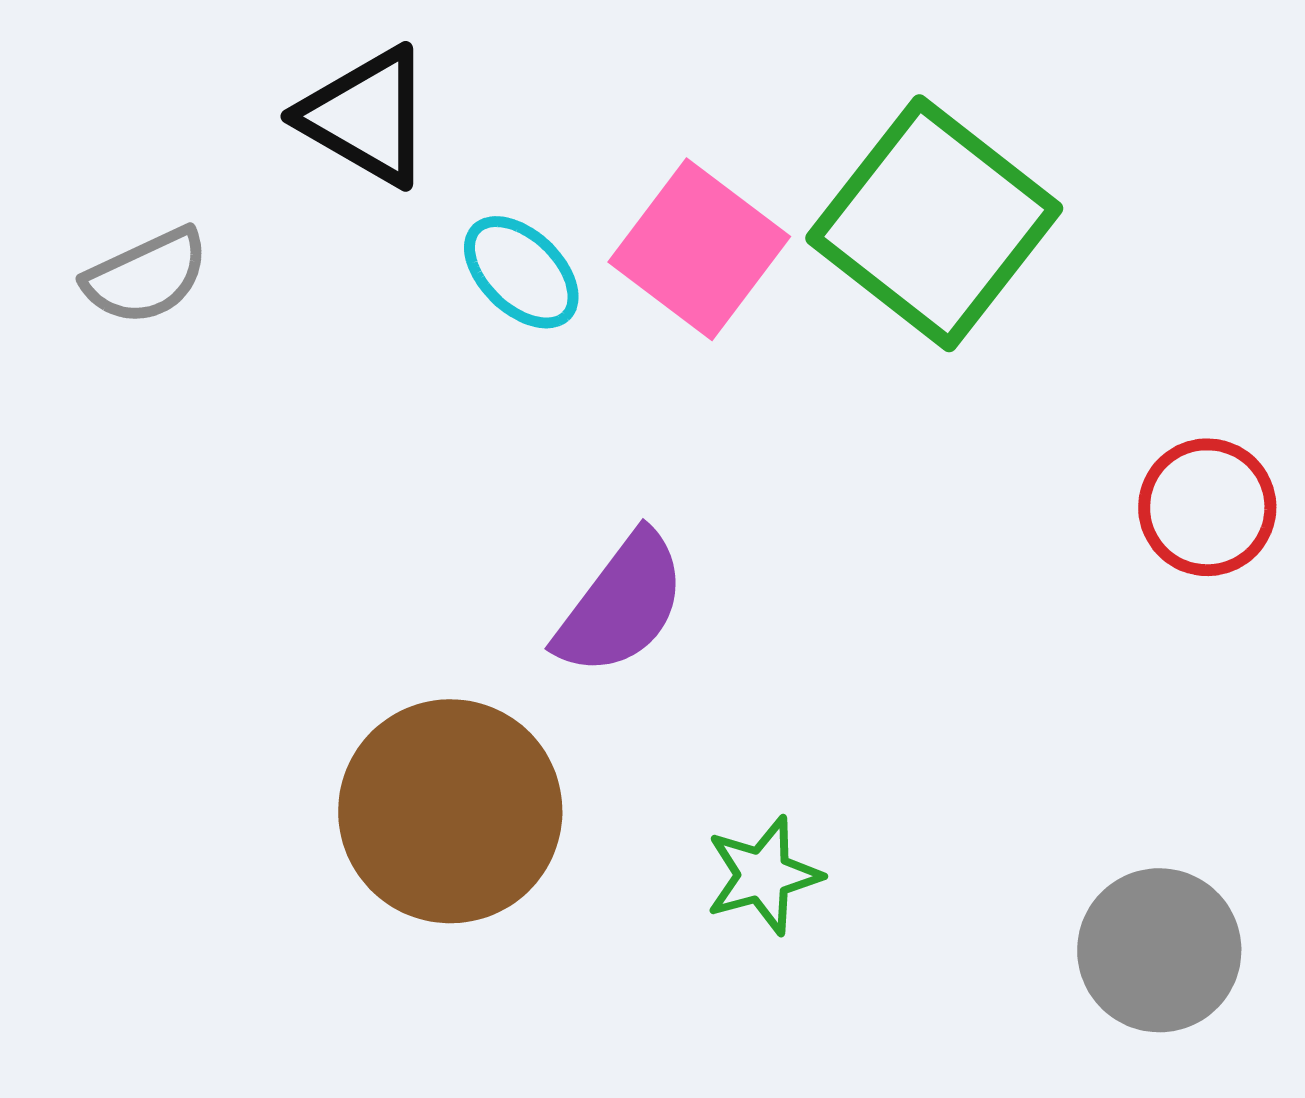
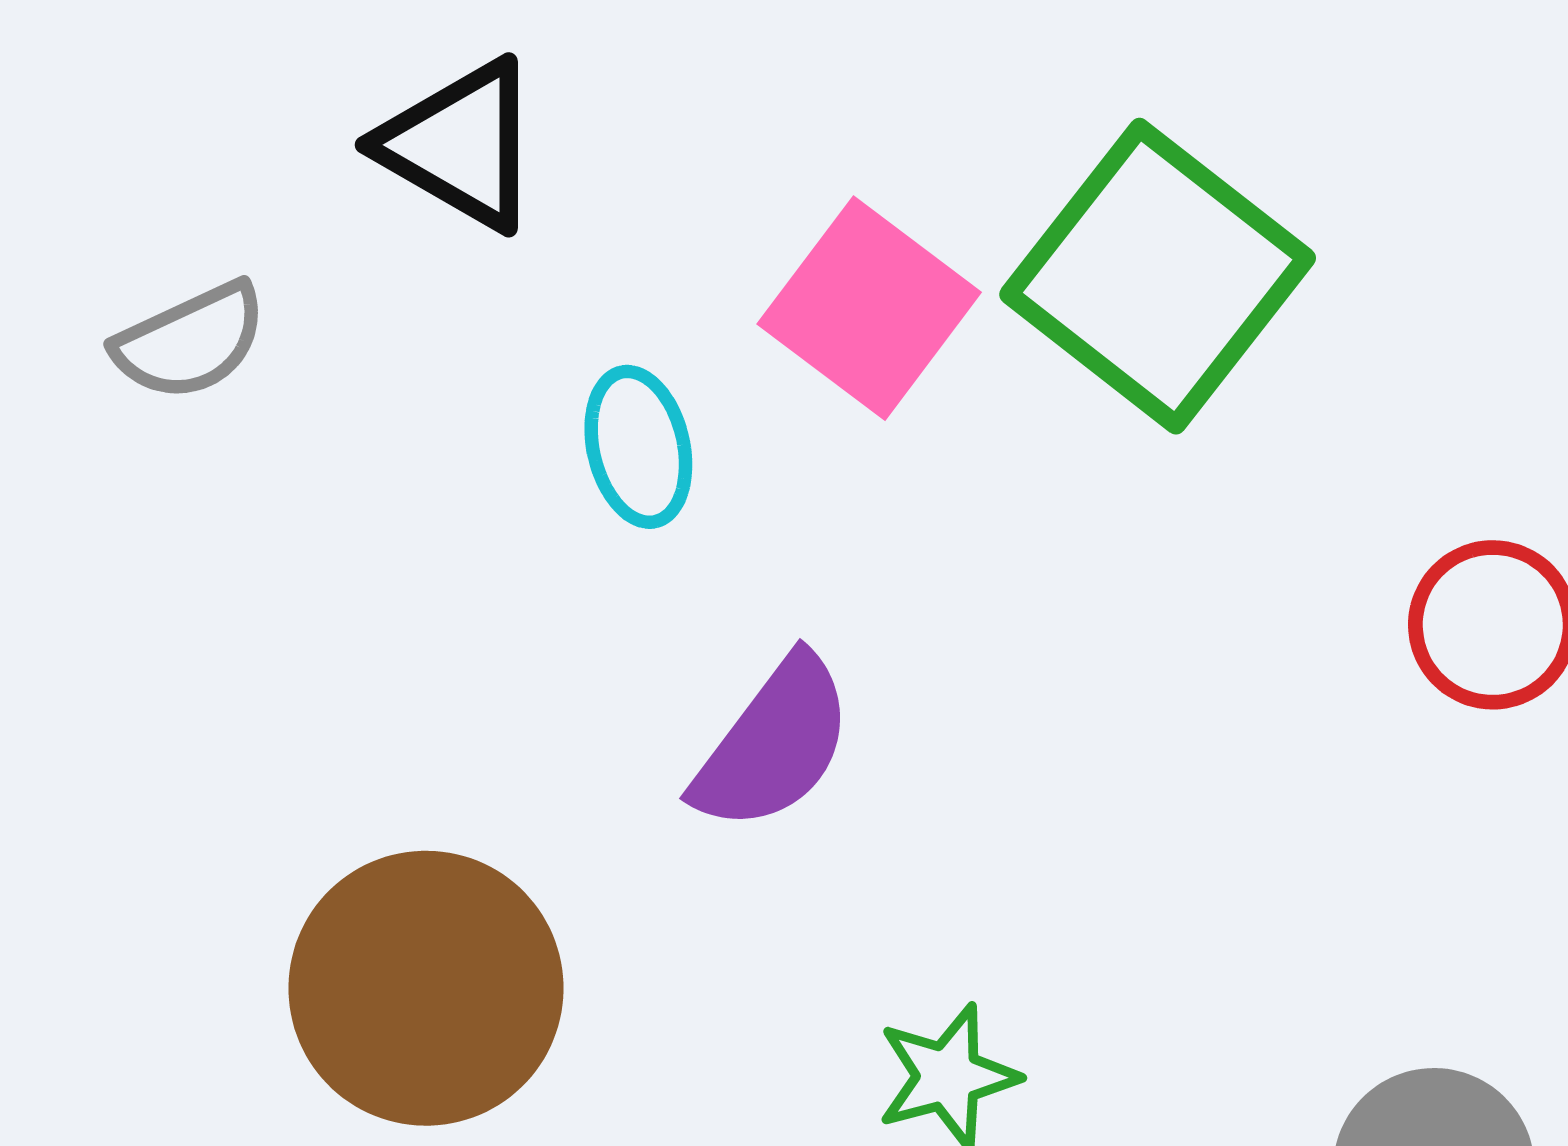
cyan ellipse: (521, 272) -> (638, 447), moved, turned 33
brown circle: (450, 811) -> (426, 988), moved

